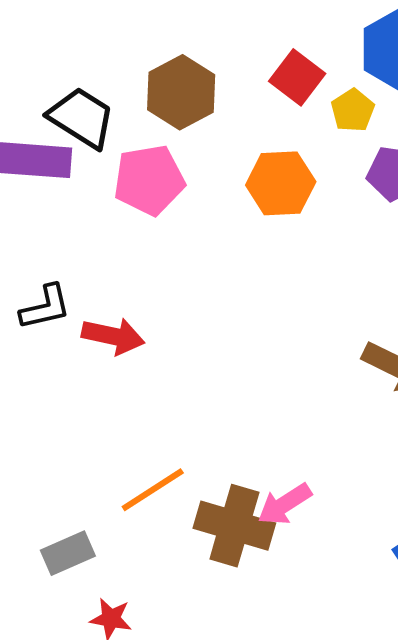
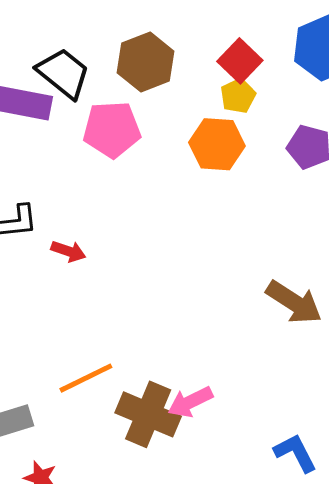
yellow pentagon: (353, 110) -> (238, 96), moved
red arrow: (113, 336) -> (68, 251), size x0.7

